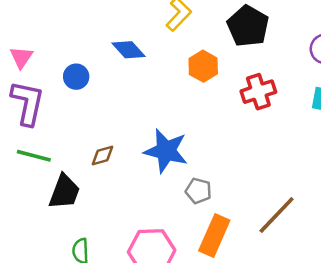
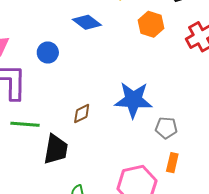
orange rectangle: (214, 236) -> (172, 163), moved, size x0.6

